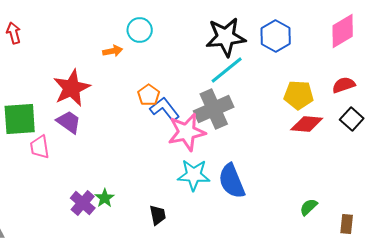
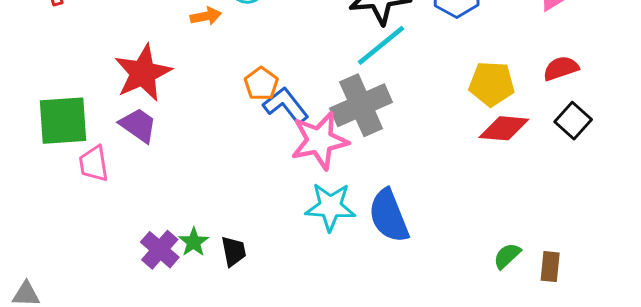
black trapezoid: (158, 215) -> (234, 251), moved
brown rectangle: (347, 224) -> (550, 267), moved

